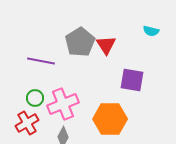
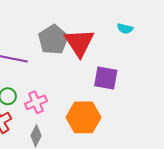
red triangle: (106, 45) -> (79, 43), size x1.5
pink cross: (63, 104) -> (36, 102), size x0.7

